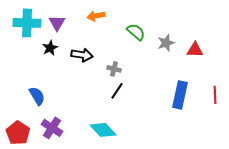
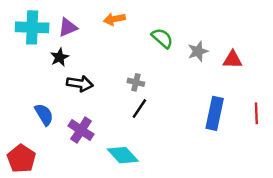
purple triangle: (57, 23) -> (68, 27), turned 36
black arrow: (82, 55) -> (80, 84), moved
purple cross: (52, 128) -> (81, 130), moved

